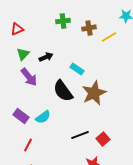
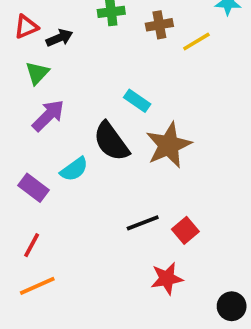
black arrow: (46, 57) -> (59, 38), moved
purple arrow: (29, 77) -> (48, 116), turned -96
cyan semicircle: (43, 117) -> (74, 169), moved
red line: (28, 145) -> (32, 245), moved

